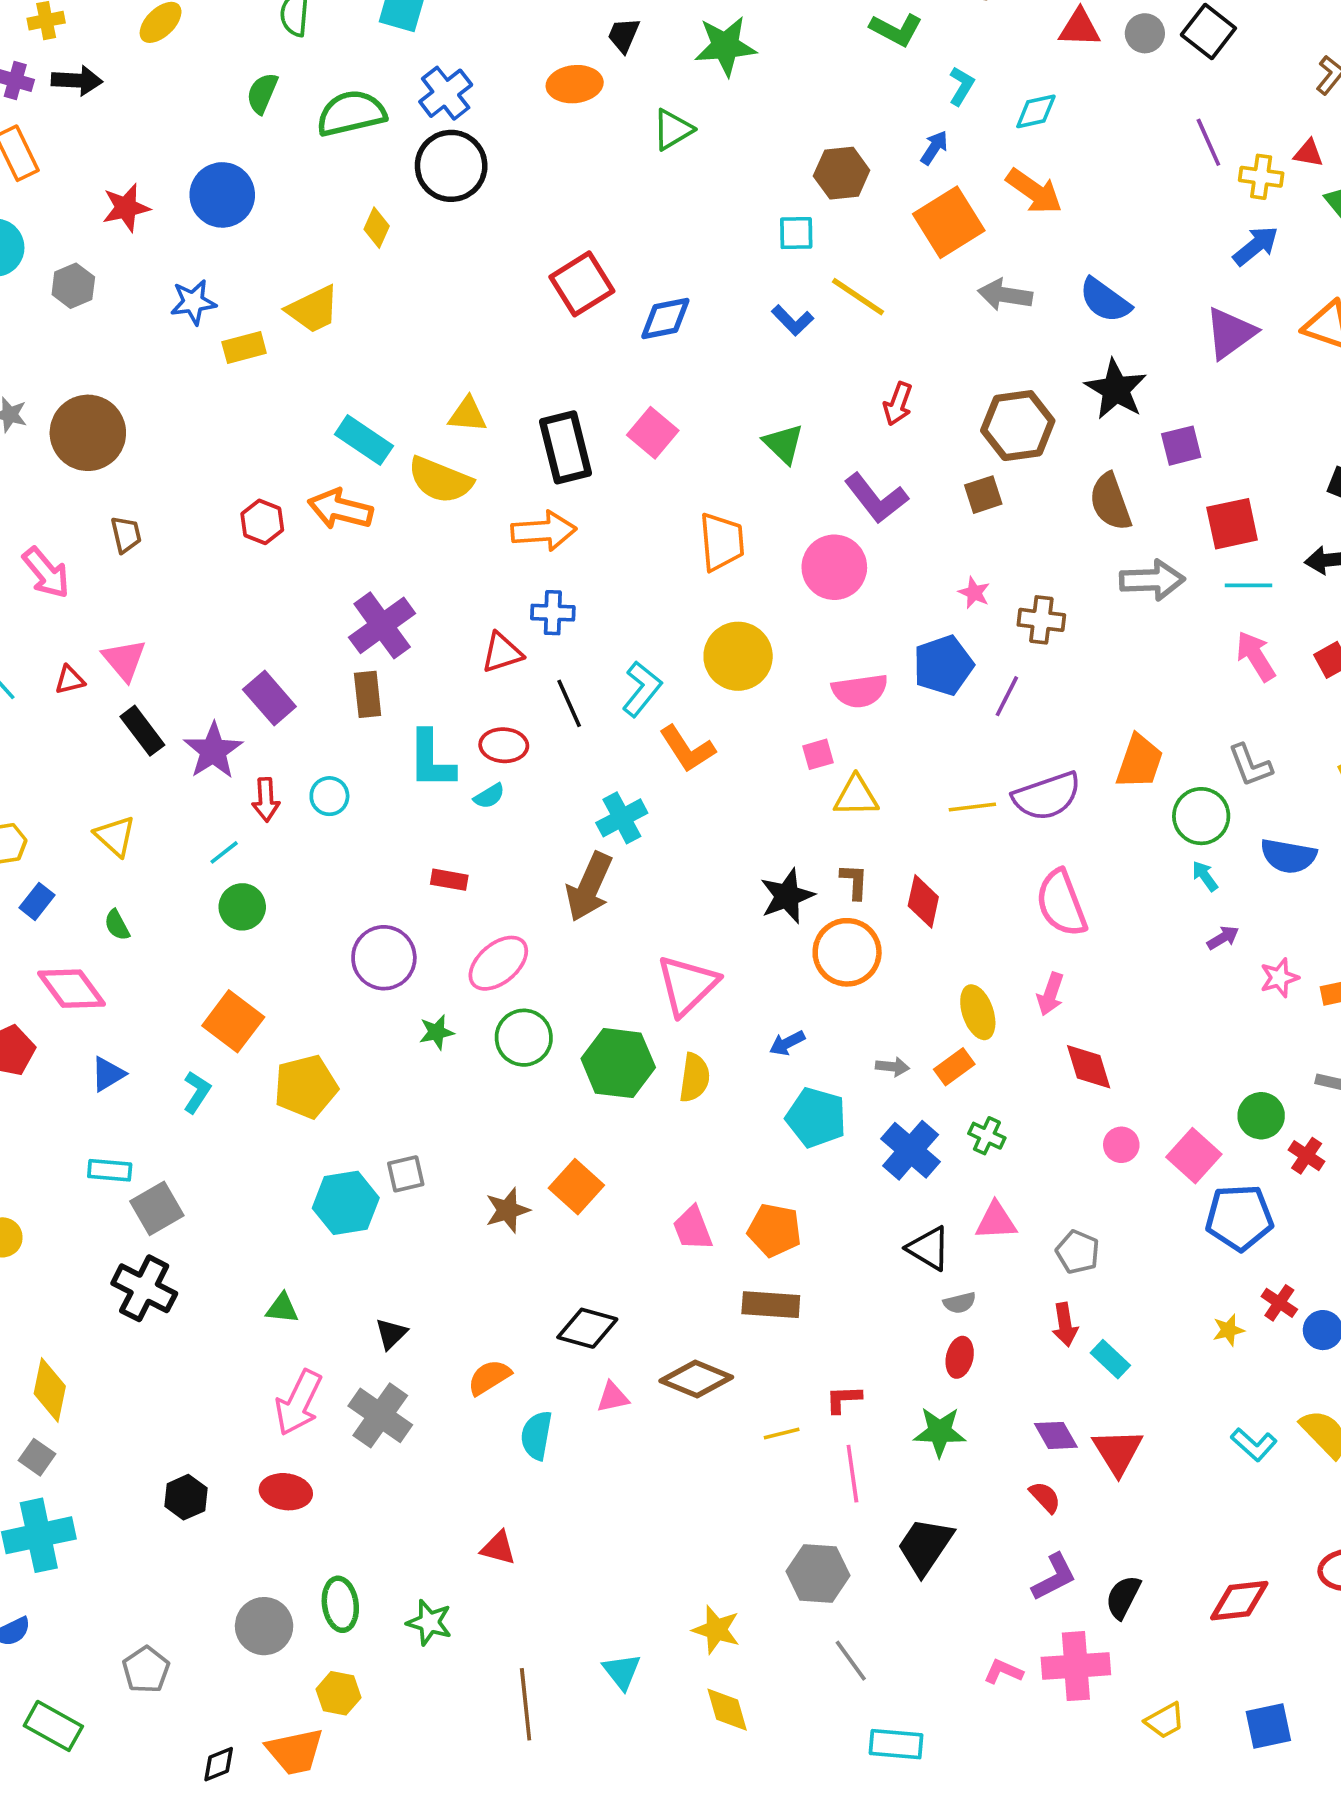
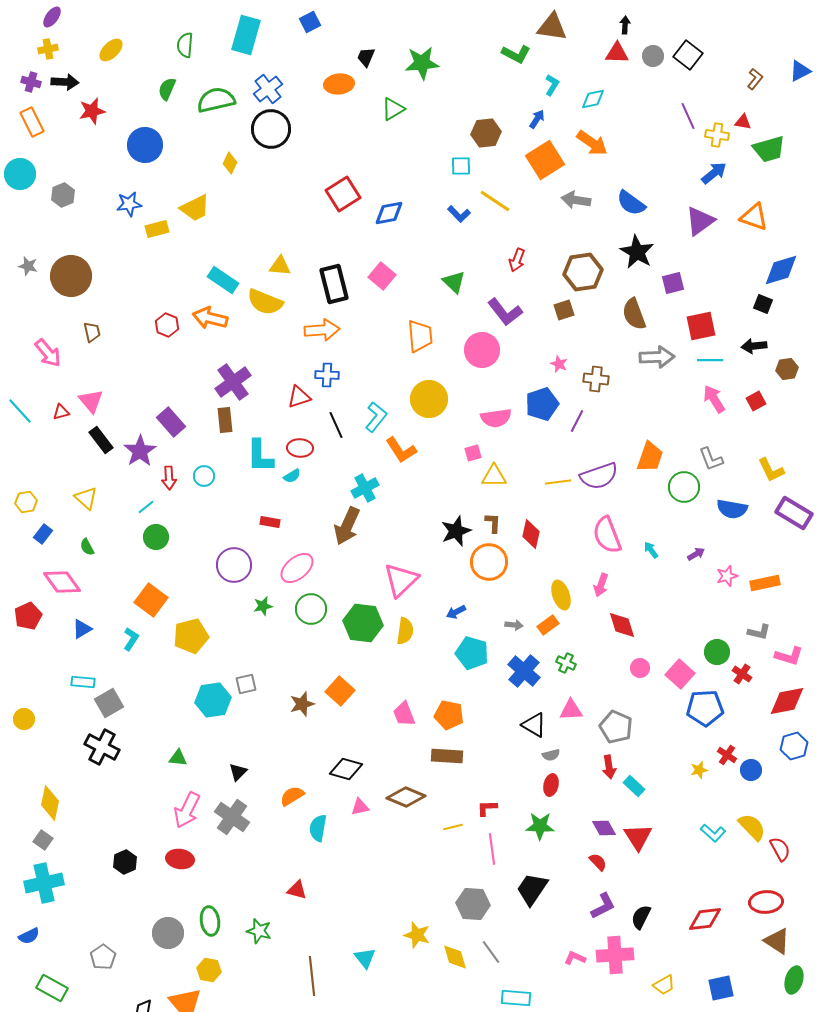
red star: (126, 208) -> (92, 111), moved
cyan arrow: (1205, 876) -> (651, 550), moved
gray pentagon: (1078, 1252) -> (616, 727), size x1.4
yellow diamond: (727, 1710) -> (455, 957), moved

